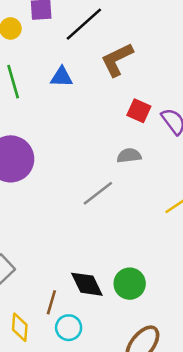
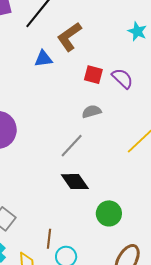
blue triangle: (62, 77) -> (43, 59), moved
black diamond: (87, 284) -> (75, 182), moved

